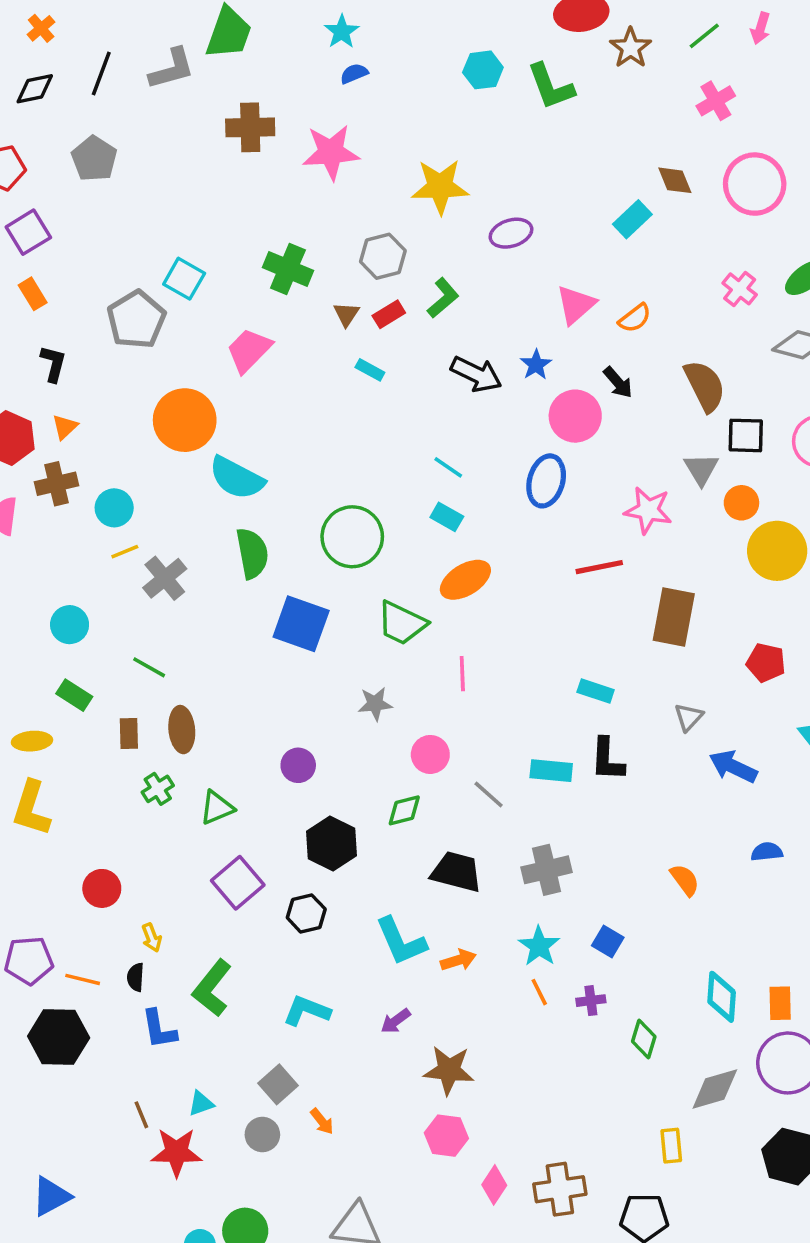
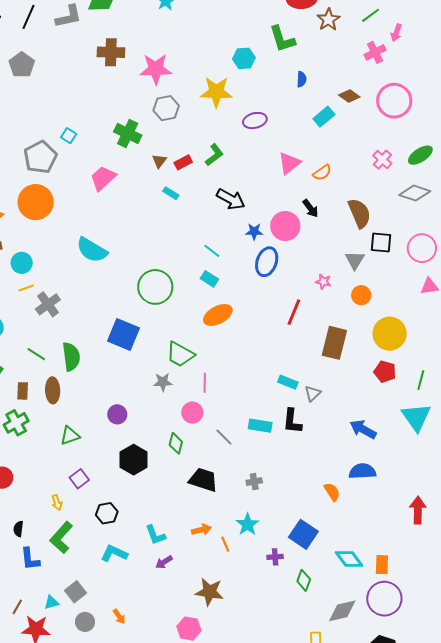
pink arrow: (760, 28) -> (396, 33), moved
cyan hexagon: (483, 70) -> (244, 58), moved
blue semicircle: (354, 74) -> (302, 79), moved, turned 112
brown diamond: (675, 180) -> (349, 96), turned -35
gray hexagon: (383, 256) -> (166, 108), moved
cyan square: (184, 279) -> (69, 136), size x0.7
blue star: (536, 365) -> (254, 232), moved, turned 30
orange circle: (185, 420) -> (36, 202), moved
orange circle: (741, 503) -> (361, 295), moved
pink star: (648, 510) -> (323, 282), size x0.6
yellow circle: (777, 551) -> (390, 334), moved
green semicircle: (252, 553) -> (71, 357), moved
red line: (599, 567) -> (294, 312), turned -60
green trapezoid: (402, 623) -> (180, 354), moved
pink line: (462, 674) -> (205, 383), moved
gray triangle: (689, 717) -> (313, 393), moved
green cross: (158, 789) -> (16, 423), moved, size x1.4
green diamond: (404, 810) -> (176, 443), turned -65
blue semicircle: (767, 852) -> (362, 471), moved, size x1.5
gray cross: (547, 870) -> (254, 482), size x0.6
purple square: (238, 883) -> (79, 479), size x0.7
black hexagon: (306, 913) -> (107, 513), moved
yellow arrow: (152, 938) -> (57, 502), moved
cyan L-shape: (401, 941) -> (155, 535), moved, size x0.7
blue square: (608, 941) -> (303, 534), moved, size x1.6
orange line: (539, 992) -> (225, 544), moved
cyan diamond: (722, 997) -> (349, 559), turned -44
brown star: (449, 1070) -> (209, 592), moved
gray square: (278, 1084) -> (75, 592), moved
brown line: (141, 1115) -> (17, 607), turned 49

